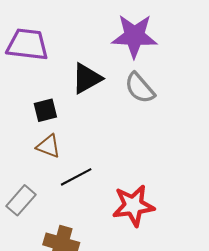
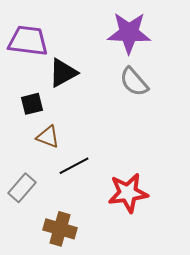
black triangle: (87, 78) -> (63, 73), moved
black square: (45, 110) -> (32, 104), moved

